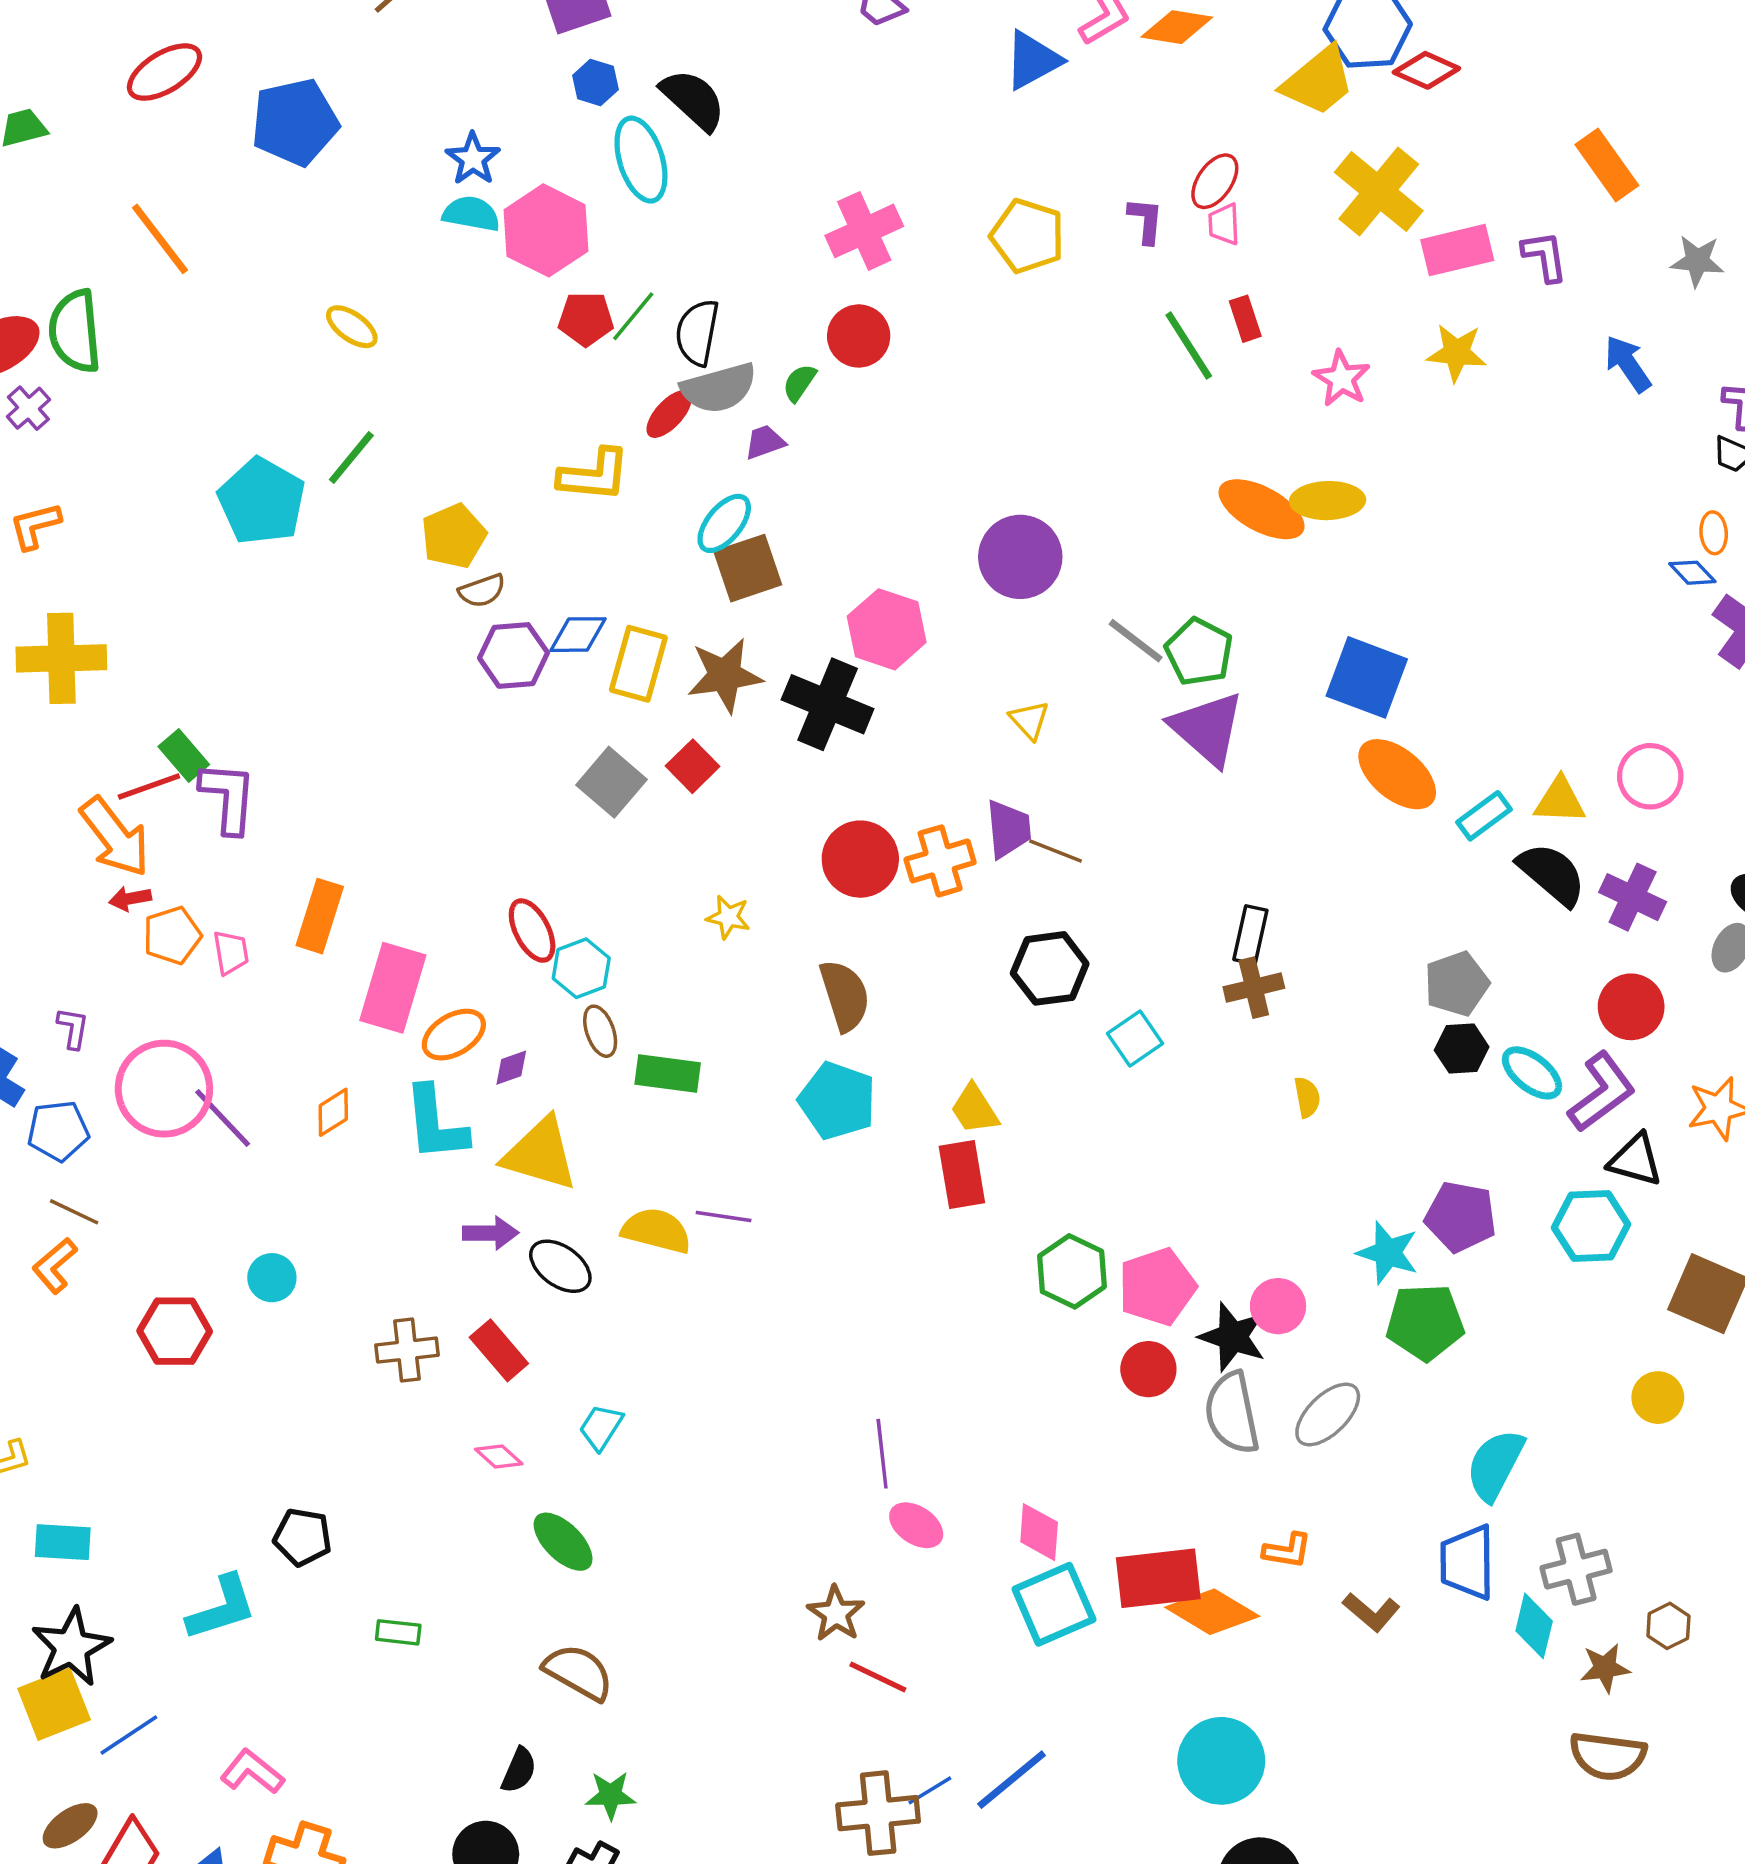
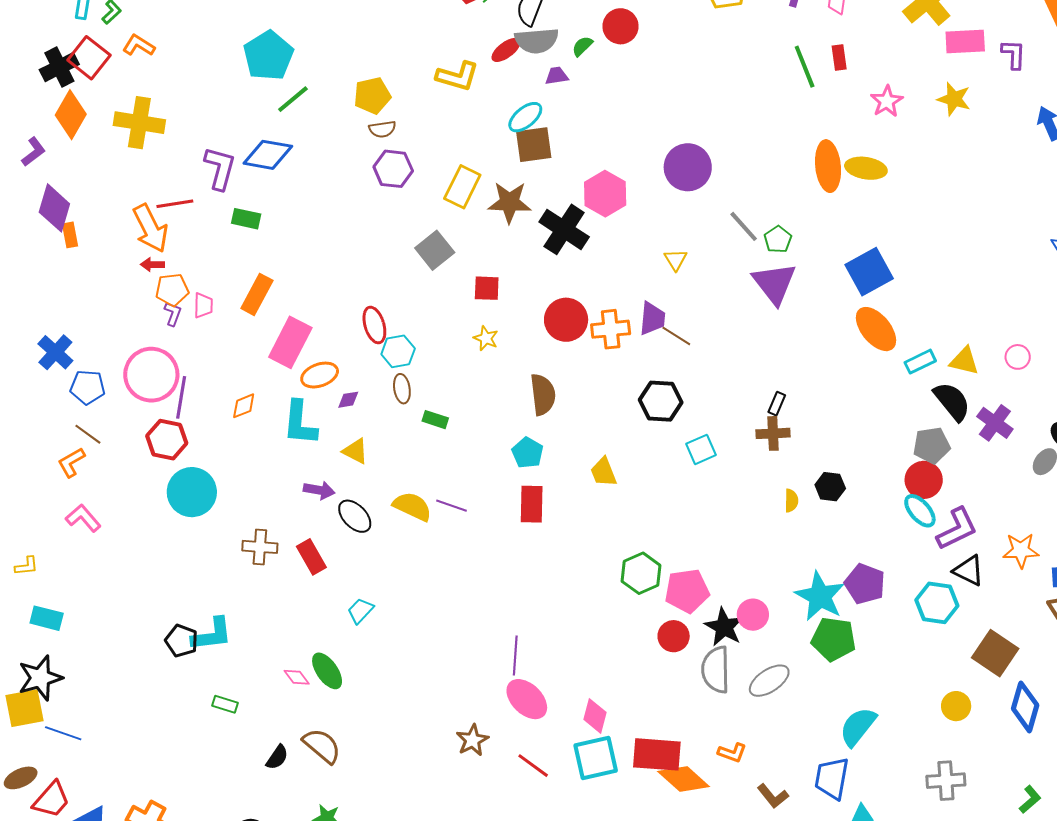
green line: (351, 458) -> (293, 99), moved
orange ellipse: (1262, 509) -> (828, 166), turned 45
orange L-shape: (35, 526) -> (139, 45), turned 36
blue diamond: (578, 635) -> (268, 155), moved, size x1.4
green pentagon: (1199, 652) -> (778, 239), size x0.7
blue square: (1367, 677) -> (869, 272), turned 30
green rectangle: (184, 755) -> (246, 219), moved, turned -48
red square: (693, 766) -> (487, 288), moved, turned 36
pink circle: (1650, 776) -> (1018, 357), size x0.7
purple L-shape: (228, 797) -> (220, 168), moved
black rectangle: (1250, 935) -> (777, 404), size x0.7
gray pentagon: (1457, 984) -> (932, 445), moved
red circle: (1631, 1007) -> (924, 480), moved
purple L-shape: (73, 1028) -> (173, 314), moved
black hexagon: (1462, 1049) -> (830, 487), moved
green rectangle: (668, 1074) -> (435, 420), size x0.7
cyan pentagon: (837, 1101) -> (528, 453), size x0.7
purple line: (223, 1118) -> (181, 397), turned 42
yellow triangle: (540, 1154) -> (355, 451), size x0.6
red rectangle: (962, 1174) -> (532, 504), moved
cyan star: (1388, 1253) -> (820, 596), size x1.4
cyan circle: (272, 1278) -> (192, 492), size x1.8
red hexagon: (175, 1331) -> (167, 440), moved
pink diamond: (499, 1456) -> (297, 677), moved
pink ellipse: (916, 1525) -> (527, 699), size x1.4
gray cross: (1576, 1569) -> (946, 781), moved
cyan L-shape: (222, 1608) -> (212, 634), moved
red line: (878, 1677) -> (533, 766), moved
blue line: (129, 1735) -> (63, 733), turned 42
black semicircle: (519, 1770) -> (277, 757), moved
pink L-shape: (252, 1772) -> (83, 518), moved

